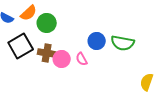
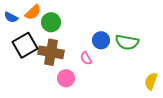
brown cross: (47, 53) -> (51, 52), size x1.4
pink circle: (62, 59) -> (66, 78), moved

